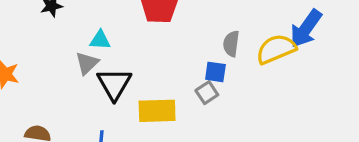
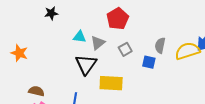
gray triangle: (87, 63) -> (98, 43), moved
gray square: (207, 93) -> (125, 49), moved

